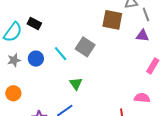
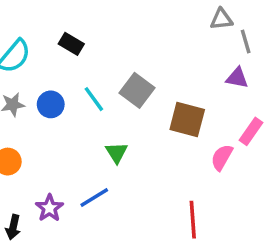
brown square: (112, 20) -> (187, 119), moved
black rectangle: (34, 24) -> (71, 44), moved
pink semicircle: (142, 98) -> (222, 157), moved, turned -70

